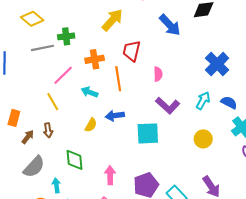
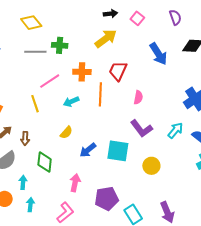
cyan arrow: (90, 92) -> (71, 102), turned -56
blue arrow: (115, 116) -> (88, 150), moved, turned -42
brown arrow: (48, 130) -> (25, 138), moved
yellow circle: (203, 139) -> (151, 166), moved

